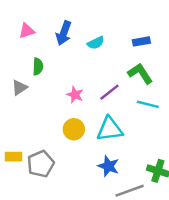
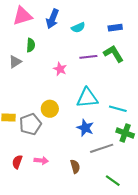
pink triangle: (27, 31) -> (23, 16), size x1.5
purple line: (109, 92) -> (88, 57), moved, turned 30
cyan line: (148, 104) -> (118, 109), moved
yellow circle: (74, 129) -> (50, 109), moved

